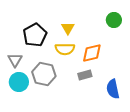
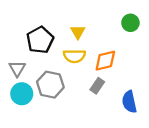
gray rectangle: (85, 75) -> (97, 86), turned -40

